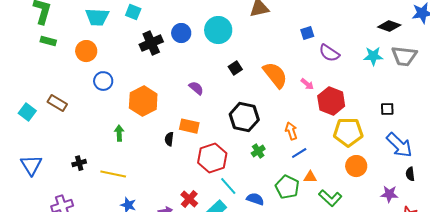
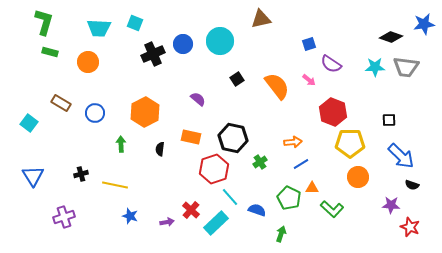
blue circle: (103, 81) -> (95, 113), moved
pink arrow: (307, 84) -> (309, 80), moved
brown rectangle: (57, 103) -> (61, 103), moved
black hexagon: (244, 117) -> (233, 138), moved
orange arrow: (291, 131) -> (293, 142), turned 102
black semicircle: (169, 139) -> (160, 149), moved
black semicircle: (410, 174) -> (412, 185), turned -64

